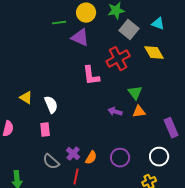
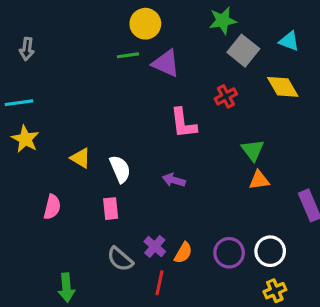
yellow circle: (86, 13) -> (145, 24), moved
green line: (59, 23) -> (128, 55), moved
red cross: (118, 59) -> (226, 96), size x0.6
purple arrow: (115, 112) -> (174, 180), moved
white circle: (159, 157) -> (270, 251), moved

